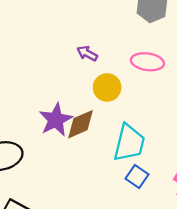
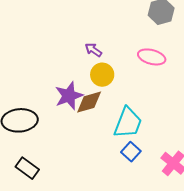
purple arrow: (87, 53) -> (93, 50), moved
yellow circle: (107, 87) -> (102, 75), moved

